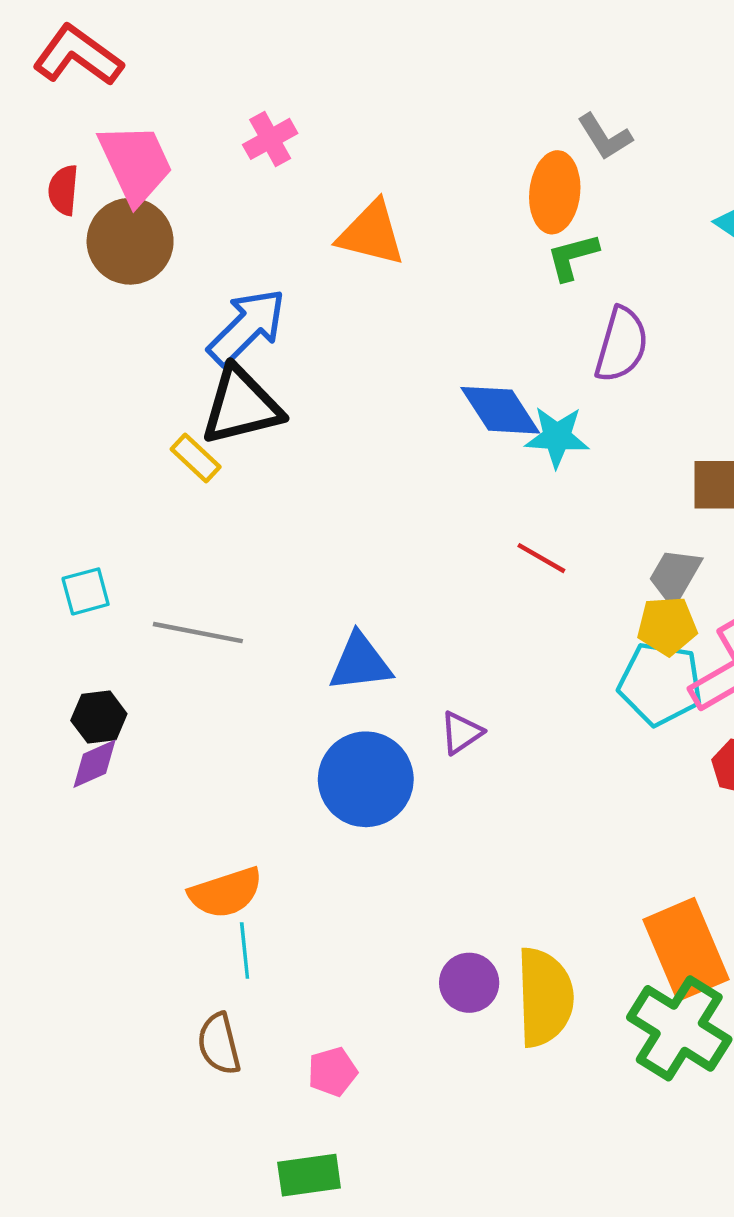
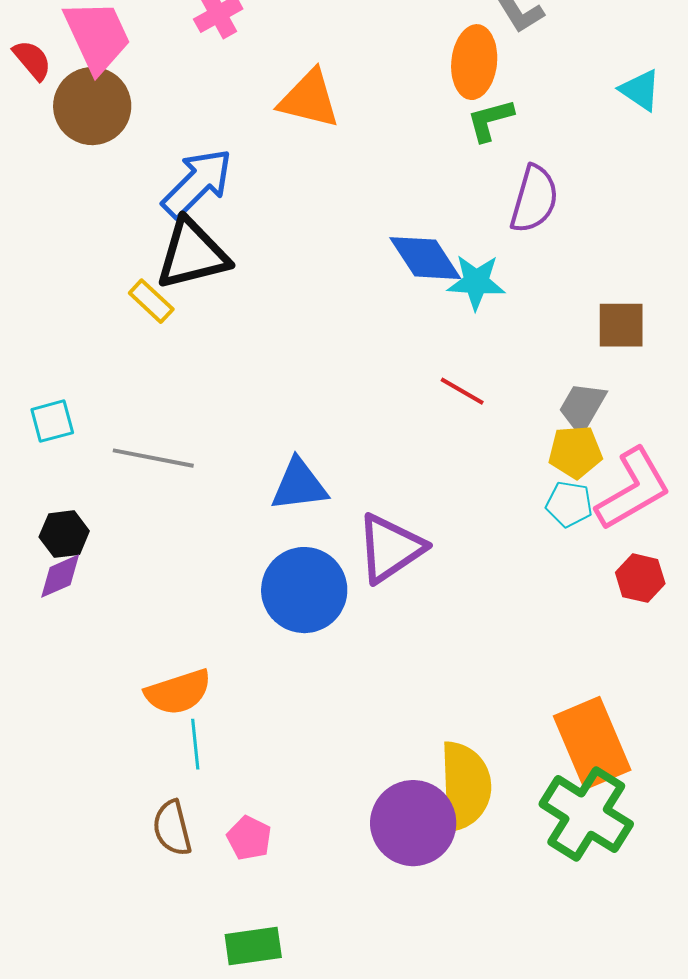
red semicircle: (63, 190) -> (32, 60), turned 135
cyan pentagon: (660, 684) -> (569, 504), size x0.6
purple triangle: (461, 733) -> (390, 548), size x1.8
purple circle: (469, 983) -> (413, 823), moved, size x1.6
pink pentagon: (332, 1072) -> (249, 838), moved, turned -30

